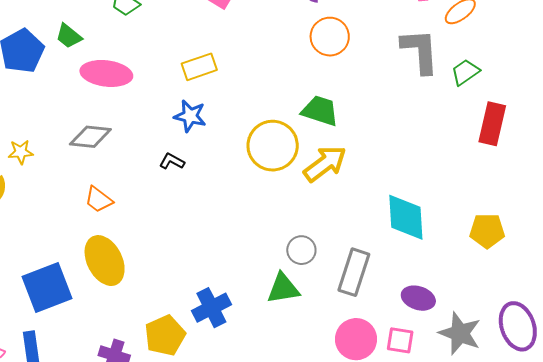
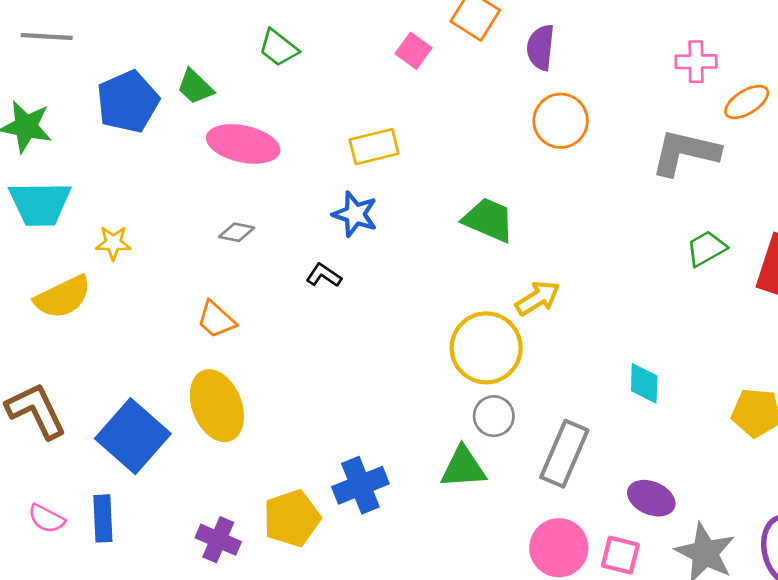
gray L-shape: (420, 51) -> (685, 152), turned -78
green trapezoid: (465, 72) -> (706, 248), moved
green trapezoid: (320, 111) -> (488, 220), moved
gray diamond: (90, 137) -> (237, 232), moved, size x0.6
yellow circle: (273, 146) -> (486, 348), moved
yellow arrow: (325, 164) -> (538, 298), size x0.7
cyan diamond: (406, 217) -> (644, 383), size x0.6
blue square: (47, 288) -> (133, 436), turned -33

